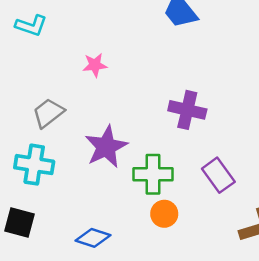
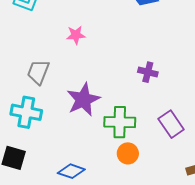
purple cross: (187, 110) -> (148, 72), size x0.7
gray trapezoid: (48, 113) -> (38, 72), turned -32

